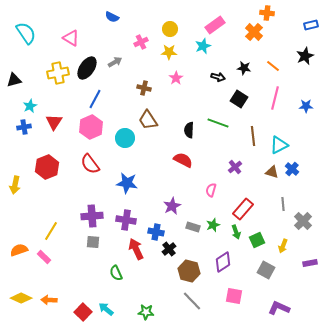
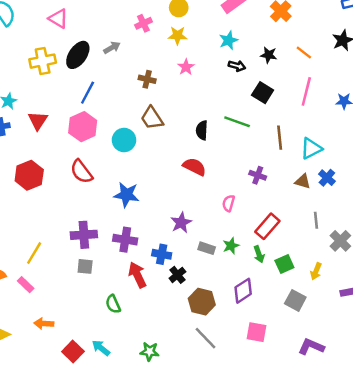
cyan star: (203, 46) -> (229, 40), moved
purple cross: (235, 167) -> (258, 175), turned -32
orange arrow: (49, 300) -> (44, 324), moved

